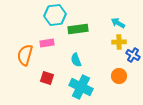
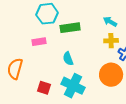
orange semicircle: (25, 55) -> (15, 69), moved
orange circle: (119, 76) -> (111, 75), size x1.5
red square: (47, 78) -> (44, 88), moved

